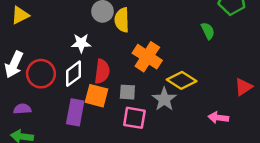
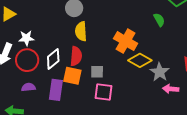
yellow semicircle: (122, 20) -> (81, 31), moved
white star: (81, 43) -> (26, 38), moved
orange cross: (147, 57) -> (126, 41), moved
gray star: (164, 99) -> (160, 72), moved
purple semicircle: (22, 109) -> (28, 87), moved

